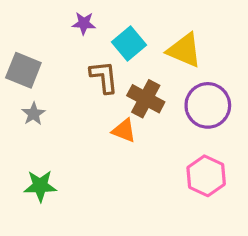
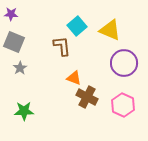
purple star: (84, 23) -> (11, 14), moved
brown cross: (146, 99) -> (87, 97), moved

